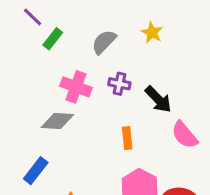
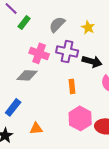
yellow star: (152, 33) -> (88, 27), moved
purple cross: (119, 84) -> (67, 51), size x1.5
black arrow: (158, 99) -> (92, 61), turned -30

